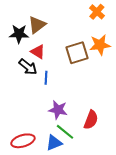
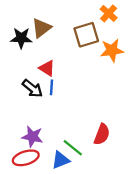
red triangle: (38, 52) -> (47, 68), moved
brown square: (77, 53) -> (86, 35), moved
black arrow: (28, 67) -> (32, 88), moved
purple star: (58, 110) -> (32, 137), moved

